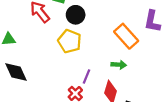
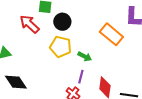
green arrow: (119, 65) -> (85, 57), moved, turned 32

